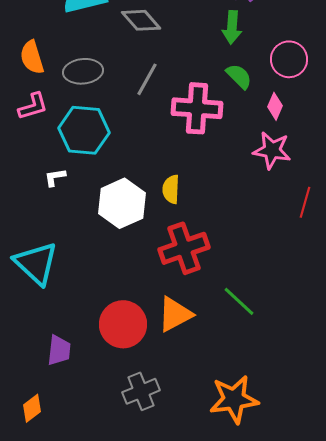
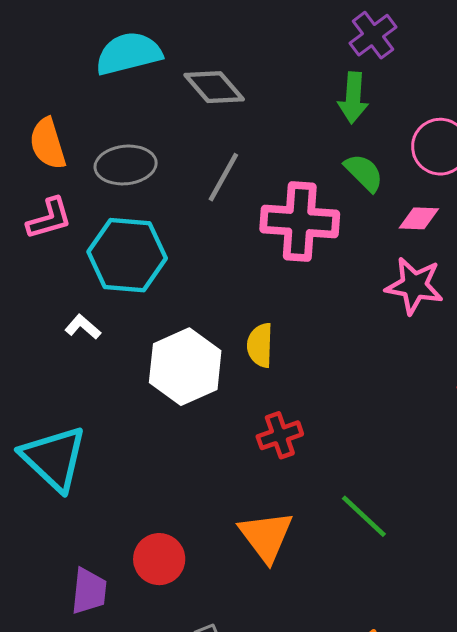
pink diamond: (275, 106) -> (419, 218), turned 68
white L-shape: (55, 177) -> (83, 327), turned 50
red cross: (184, 248) -> (280, 435), size x0.6
orange triangle: (175, 314) -> (266, 536), turned -39
red circle: (123, 324) -> (159, 559), moved, size x0.7

